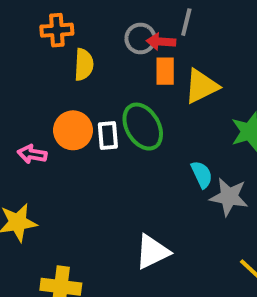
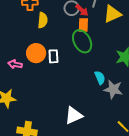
red arrow: (161, 42) -> (82, 10), turned -144
yellow triangle: (201, 86) -> (112, 14), moved
green ellipse: (143, 127) -> (82, 41), moved

